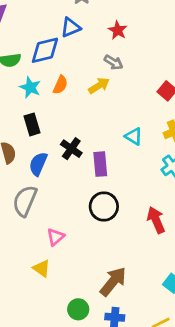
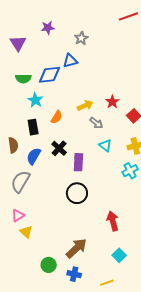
red star: (118, 30) -> (112, 102), moved
gray arrow: (114, 62) -> (96, 123), moved
orange semicircle: (60, 85) -> (57, 117), moved
red arrow: (156, 220) -> (113, 221), moved
pink triangle: (55, 237) -> (18, 215), moved

